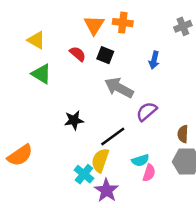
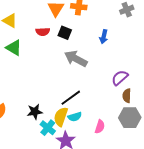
red semicircle: (78, 54) -> (43, 32), turned 136
purple semicircle: (147, 111) -> (120, 78), moved
black star: (74, 120) -> (35, 112), moved
cyan semicircle: (140, 160) -> (75, 117), moved

